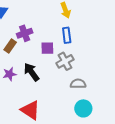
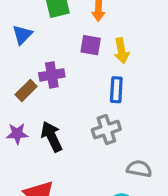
purple square: (47, 48) -> (91, 45), moved
gray semicircle: (78, 84) -> (139, 169), moved

